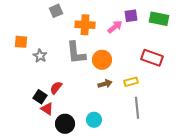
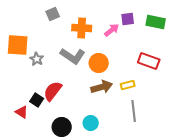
orange square: (21, 42) -> (18, 45), size x1.6
gray L-shape: (76, 53) -> (73, 56), turned -50
brown arrow: (105, 84) -> (102, 87), size x1.5
red semicircle: (56, 88) -> (53, 91), size x1.5
red triangle: (47, 109) -> (22, 112), moved

